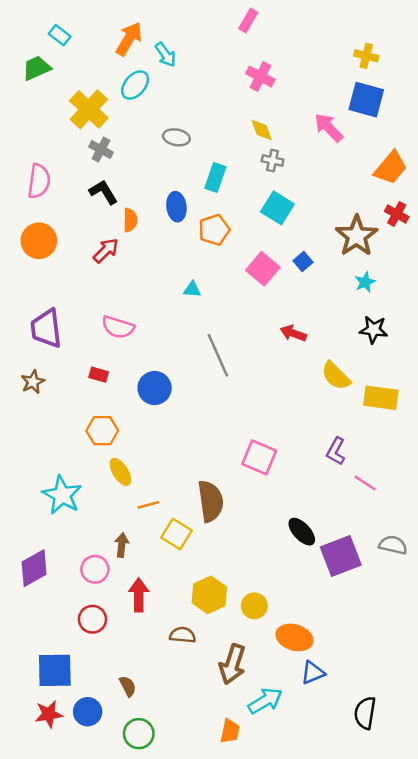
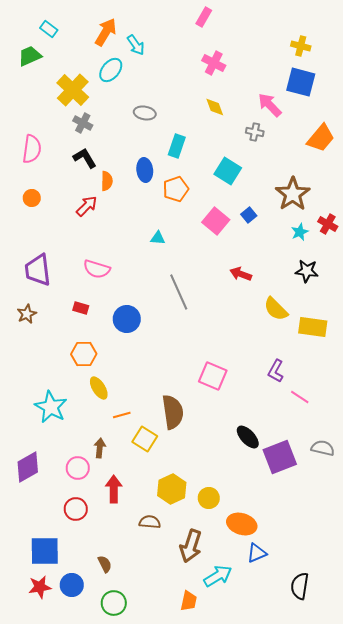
gray cross: (273, 160) -> (255, 132), moved
red cross: (397, 214) -> (328, 224), moved
orange circle: (39, 241) -> (32, 198), size x0.6

